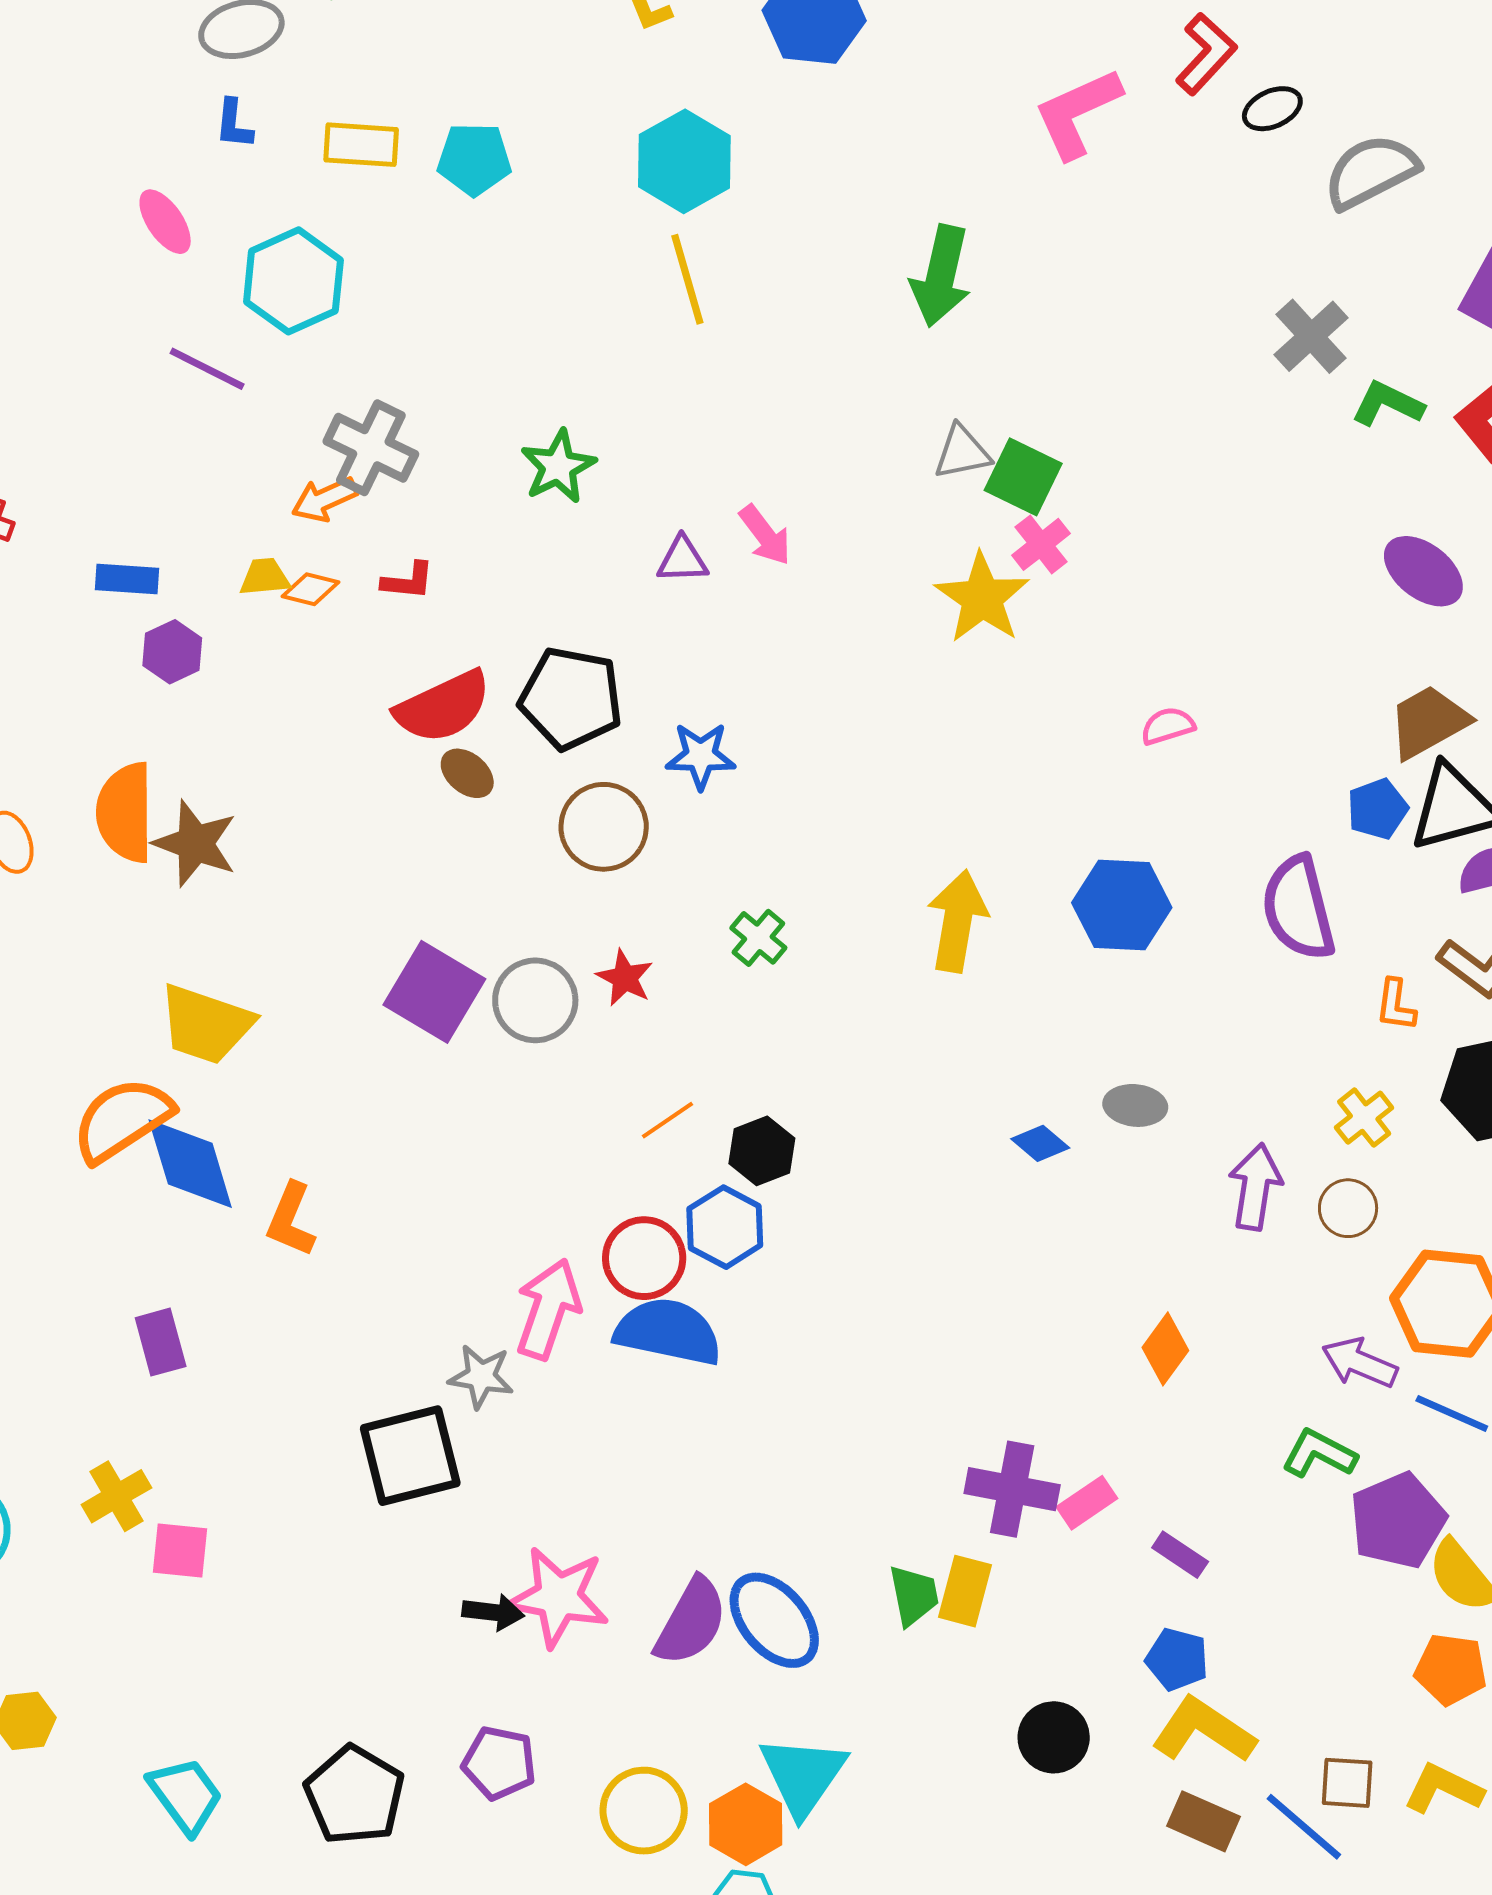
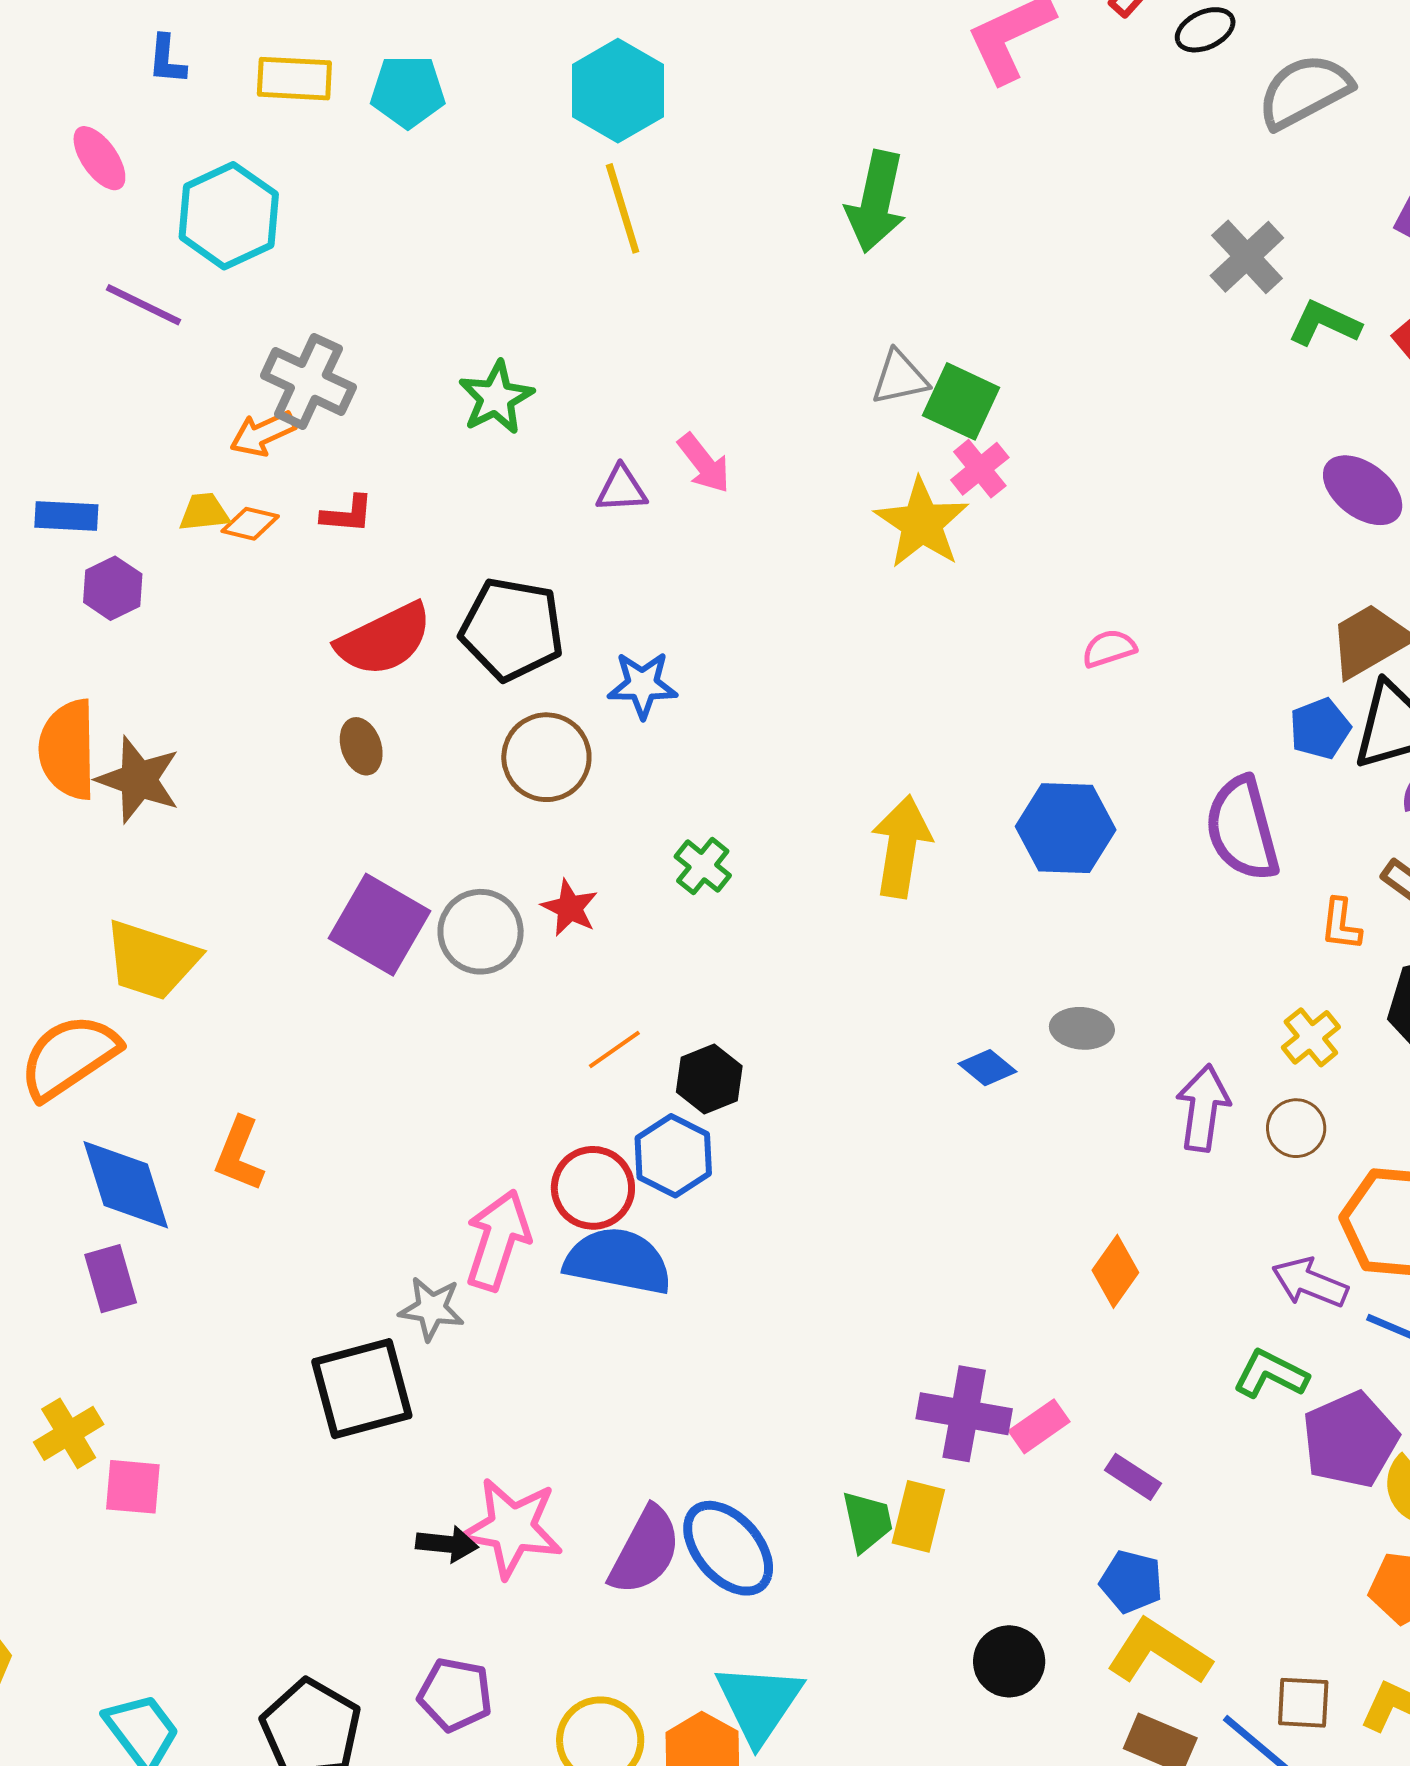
brown ellipse: (467, 773) -> (361, 746), moved, turned 32
blue diamond: (190, 1164) -> (126, 1185), moved

